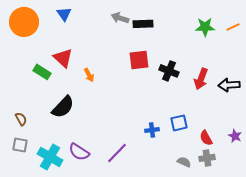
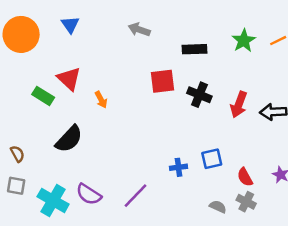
black rectangle: (143, 24) -> (194, 49), moved
green star: (205, 27) -> (244, 41), turned -30
gray cross: (207, 158) -> (246, 202), turned 35

